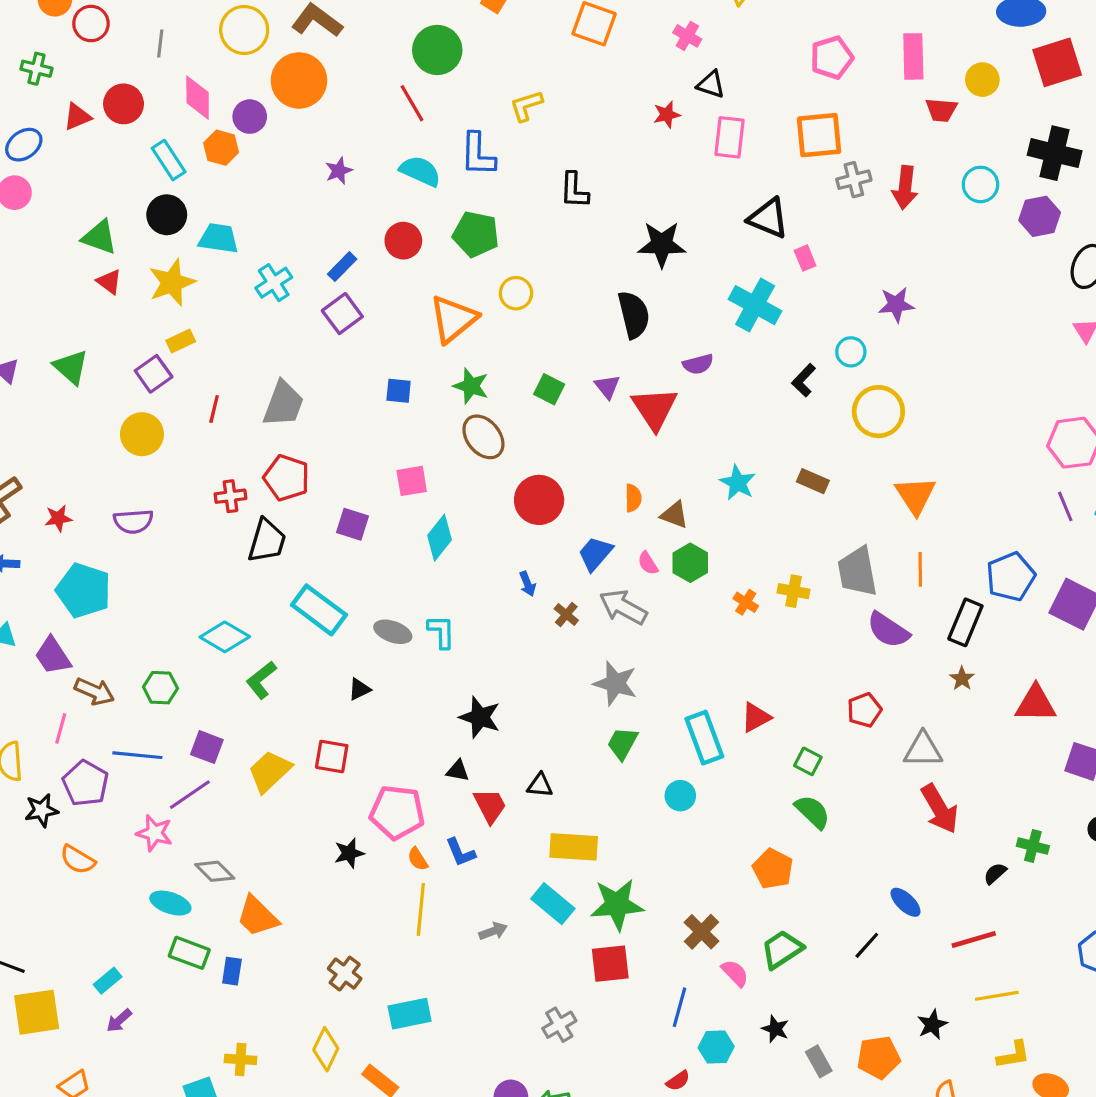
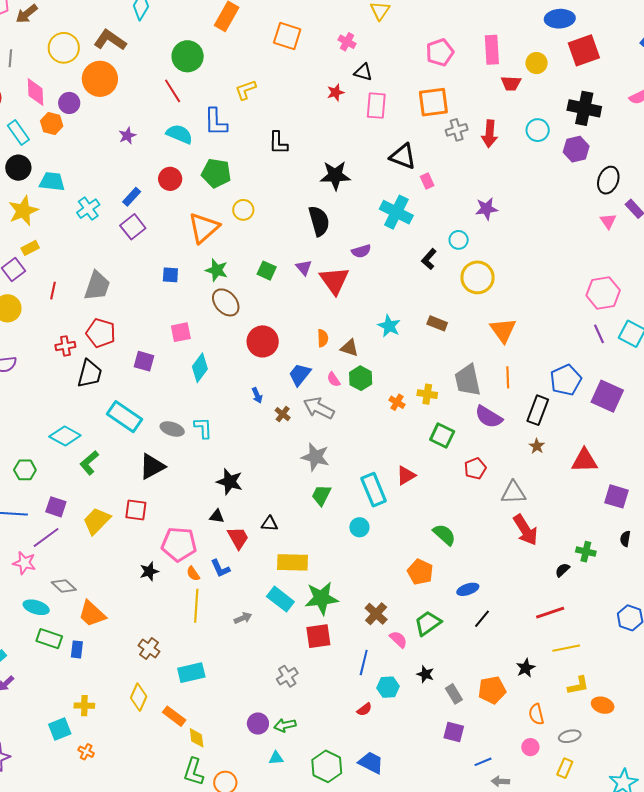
black triangle: (359, 689) -> (152, 466), size x1.8
green square: (808, 761) -> (442, 436), moved, size x1.4
blue ellipse: (906, 902) -> (468, 589), moved, turned -60

